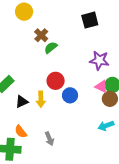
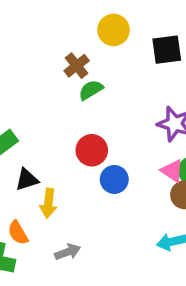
yellow circle: (24, 12) -> (114, 30), moved
yellow arrow: (41, 99) -> (48, 203), moved
gray arrow: (49, 139) -> (68, 252), turned -96

